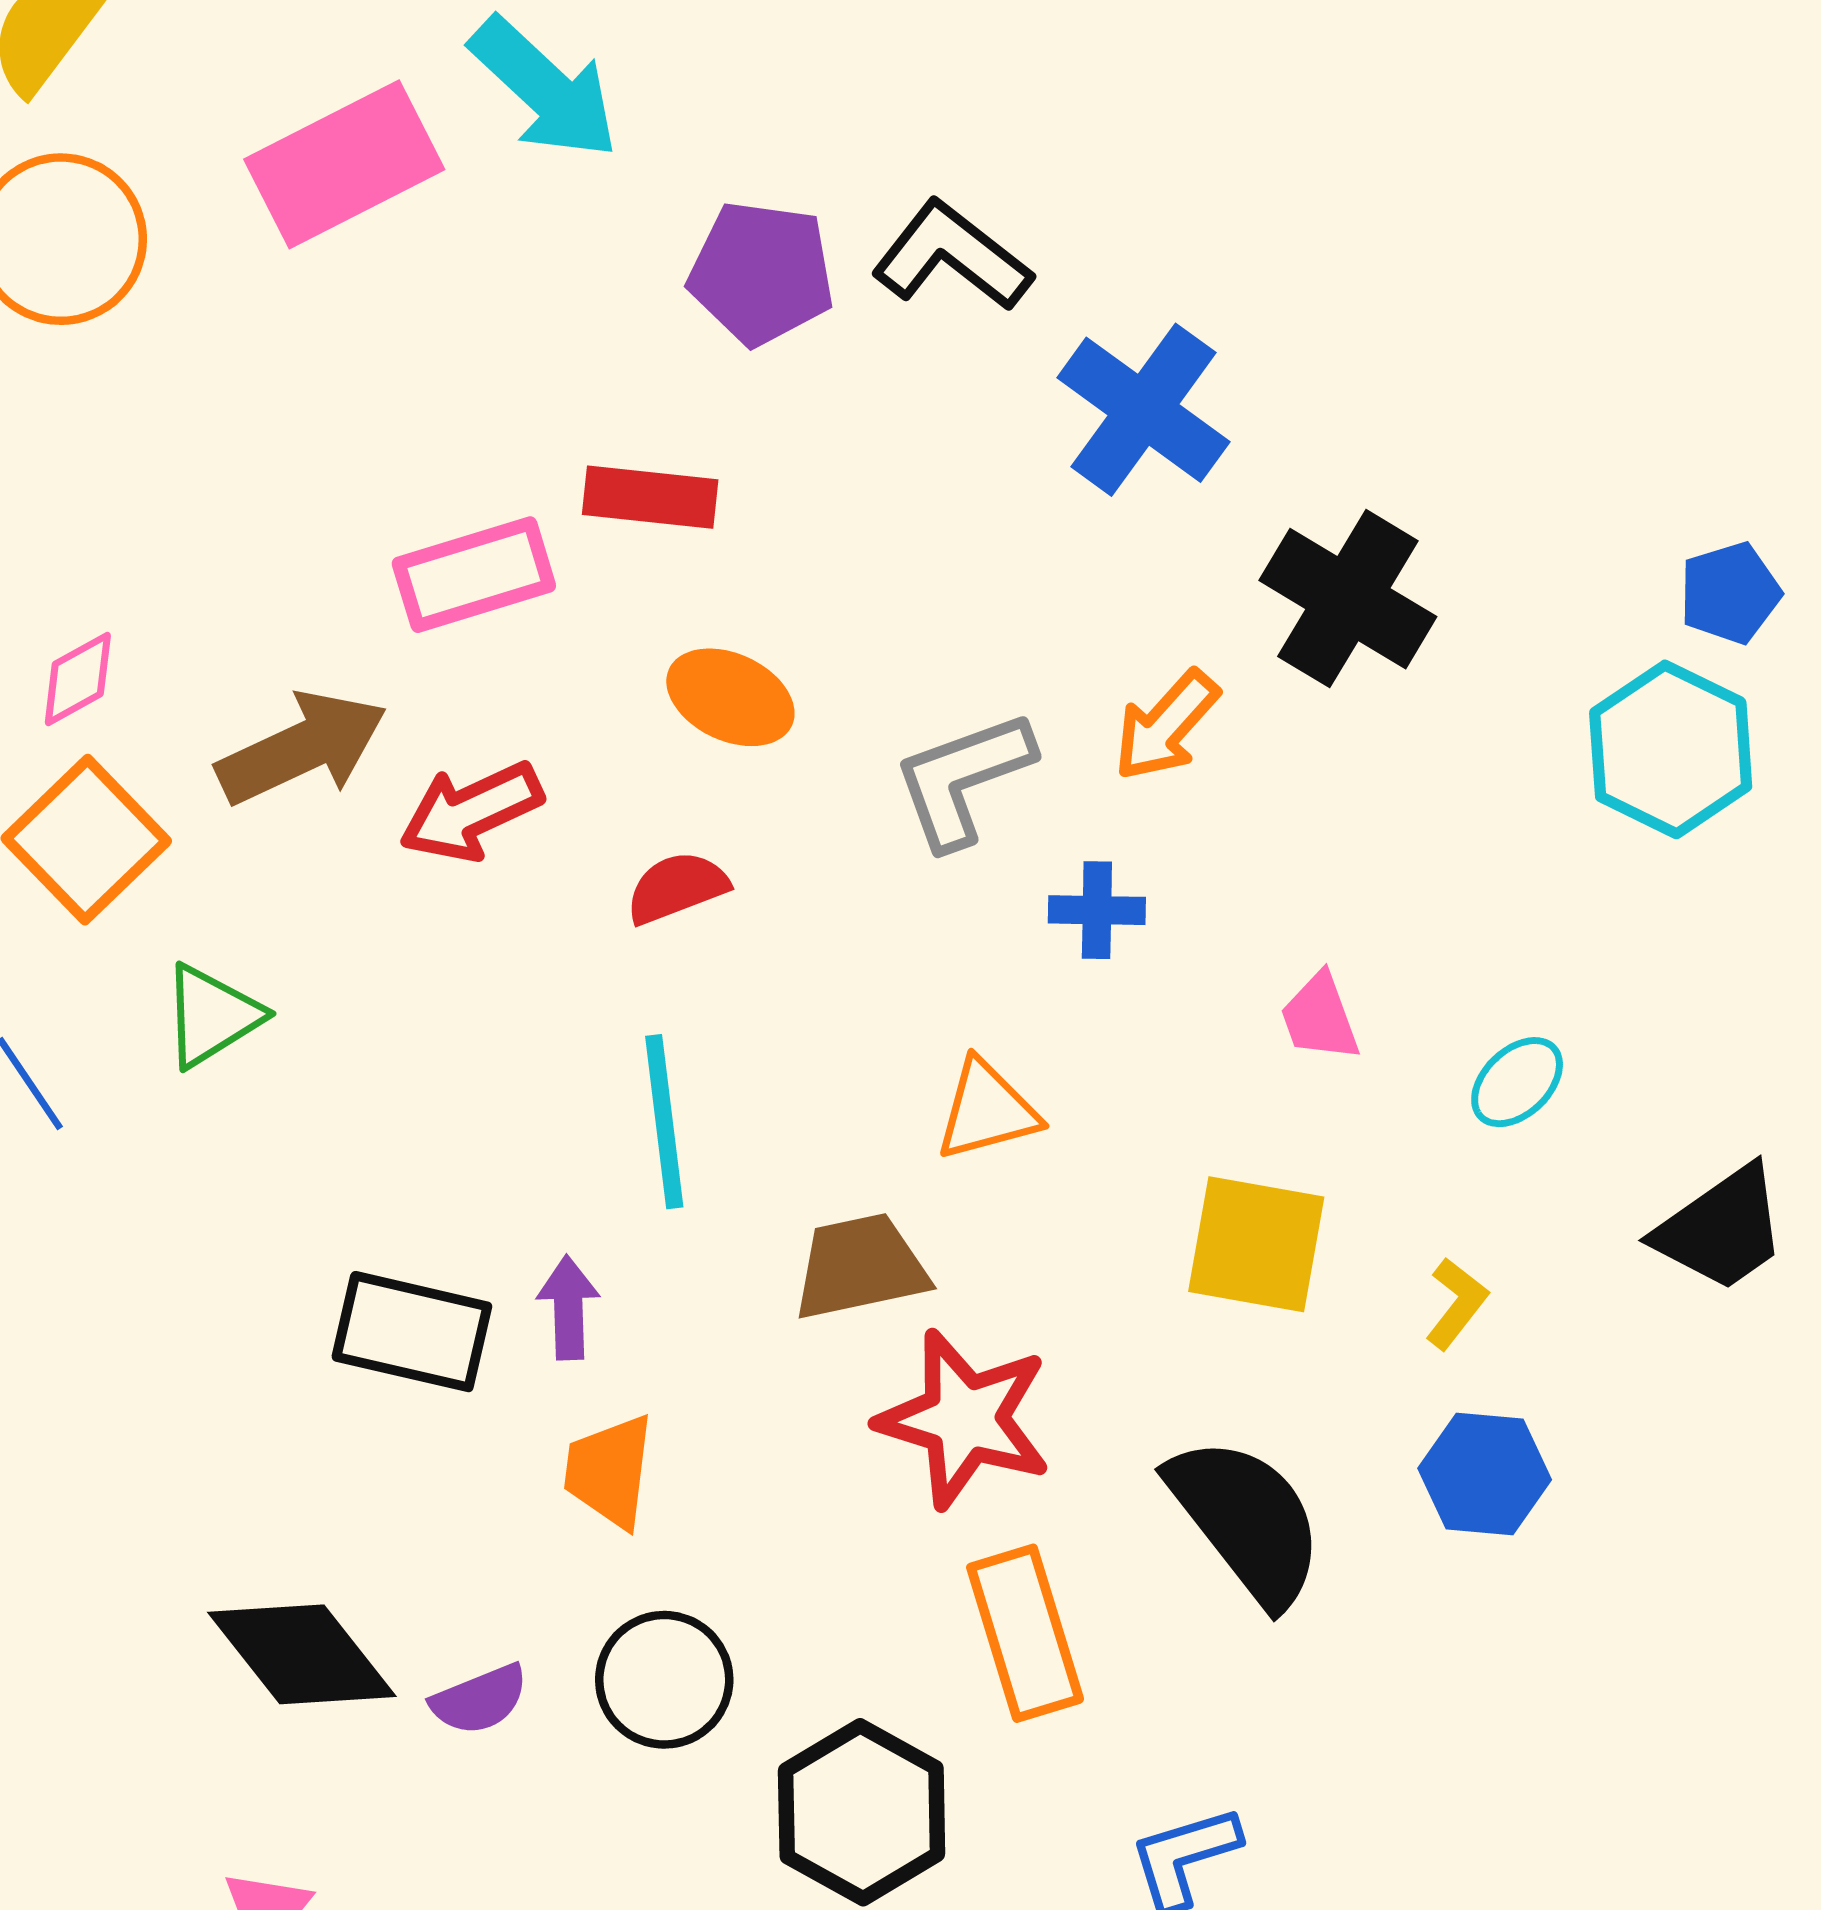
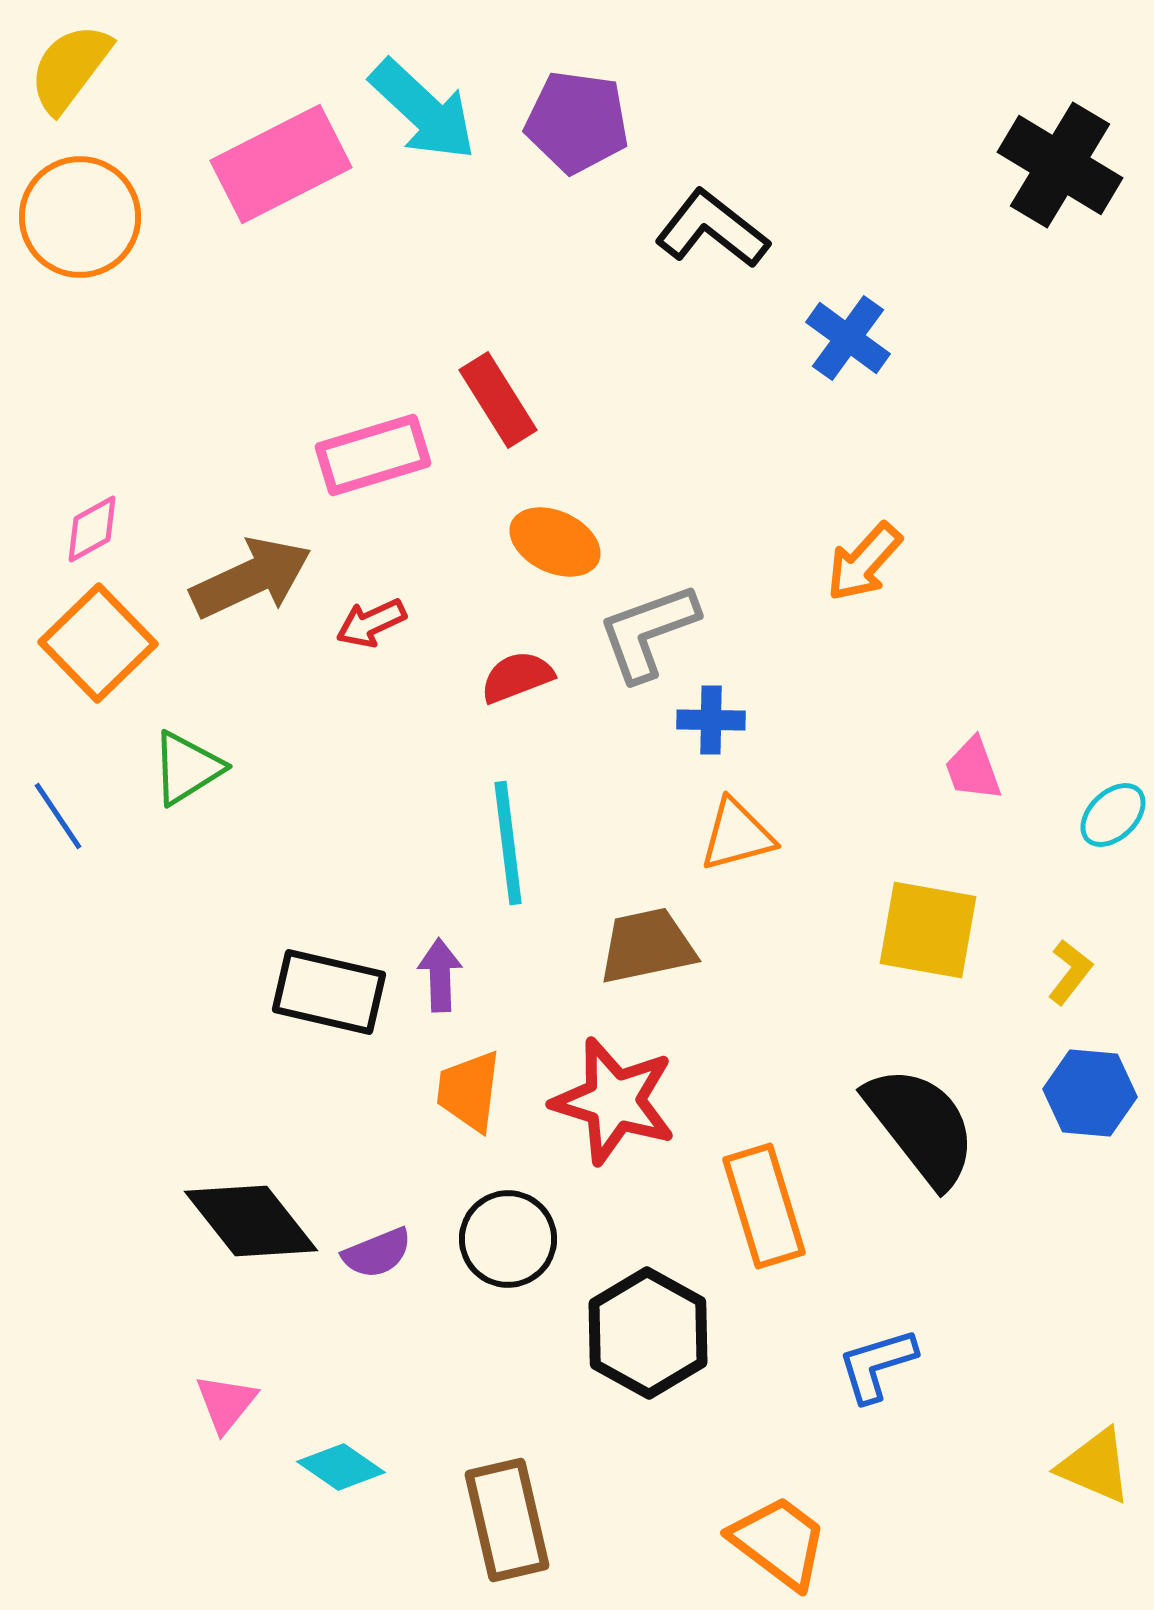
purple pentagon: (761, 273) -> (577, 122), moved
blue cross: (1143, 410) -> (848, 338), size x0.7
red rectangle: (650, 497) -> (498, 400), turned 52
black cross: (1348, 599) -> (1060, 165), moved
gray L-shape: (963, 779) -> (648, 632), moved
red arrow: (471, 811) -> (371, 623), size x0.7
blue cross: (1097, 910) -> (711, 720), moved
red star: (964, 1419) -> (614, 1101), moved

